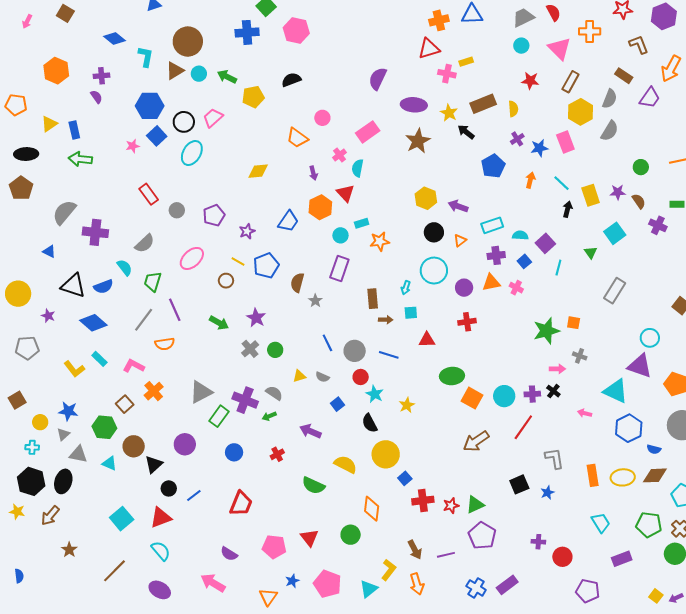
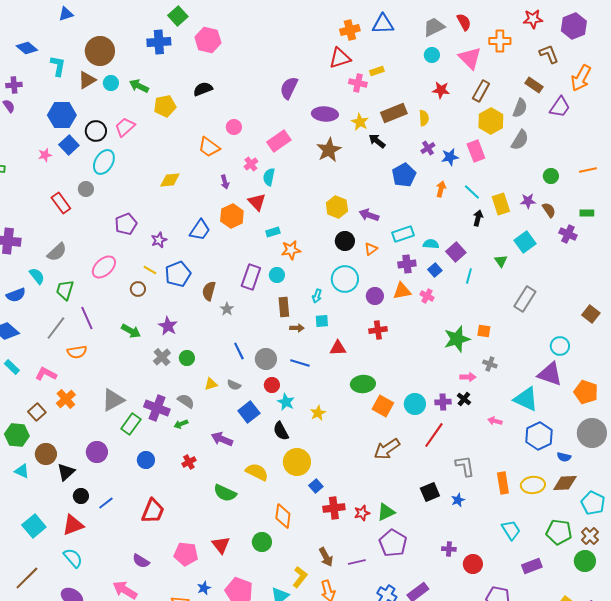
gray circle: (177, 210) -> (86, 189), moved
cyan circle: (340, 235) -> (277, 275), moved
blue square: (337, 404) -> (249, 412), size x1.5

